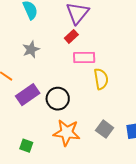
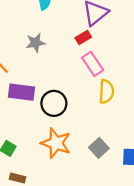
pink rectangle: (84, 58) -> (93, 64), turned 45
purple rectangle: (28, 95) -> (21, 92), turned 30

